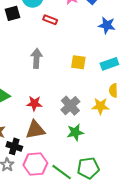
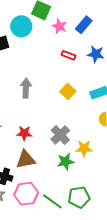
red rectangle: (50, 20) -> (69, 55), moved
yellow square: (78, 62) -> (68, 91), turned 35
yellow star: (100, 106) -> (84, 148), moved

